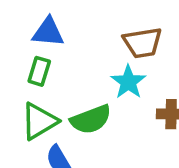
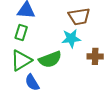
cyan star: (128, 82) -> (71, 38), turned 30

